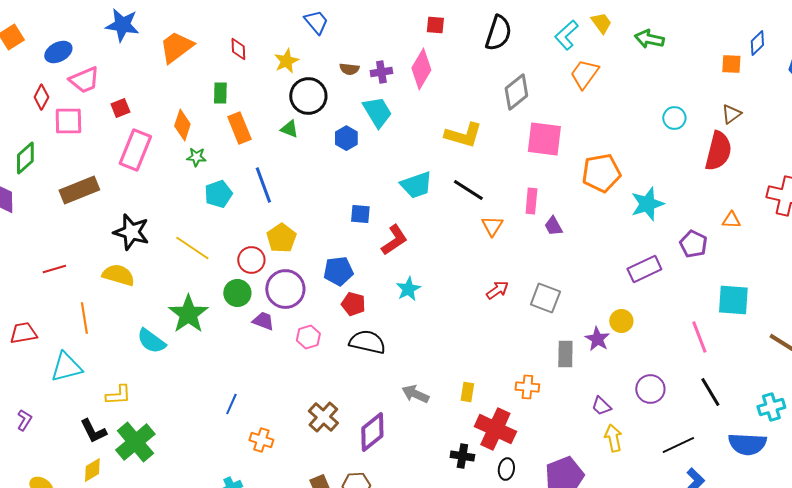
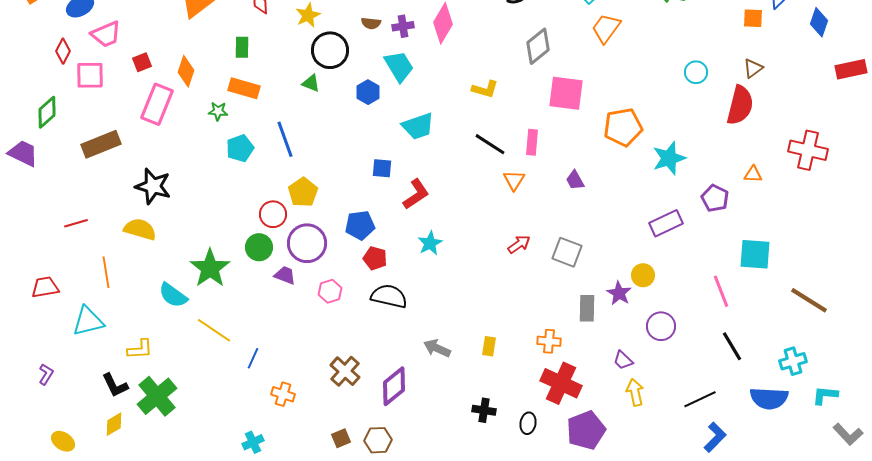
orange diamond: (182, 125) -> (186, 71), moved
orange rectangle: (239, 128) -> (244, 88), moved, turned -52
yellow L-shape: (463, 135) -> (485, 89), size x0.7
cyan trapezoid: (416, 185) -> (418, 126), moved
pink rectangle: (531, 201) -> (532, 142), moved
yellow line: (192, 248) -> (214, 330), moved
purple circle: (650, 389) -> (661, 326), moved
red cross: (495, 429) -> (561, 383), moved

